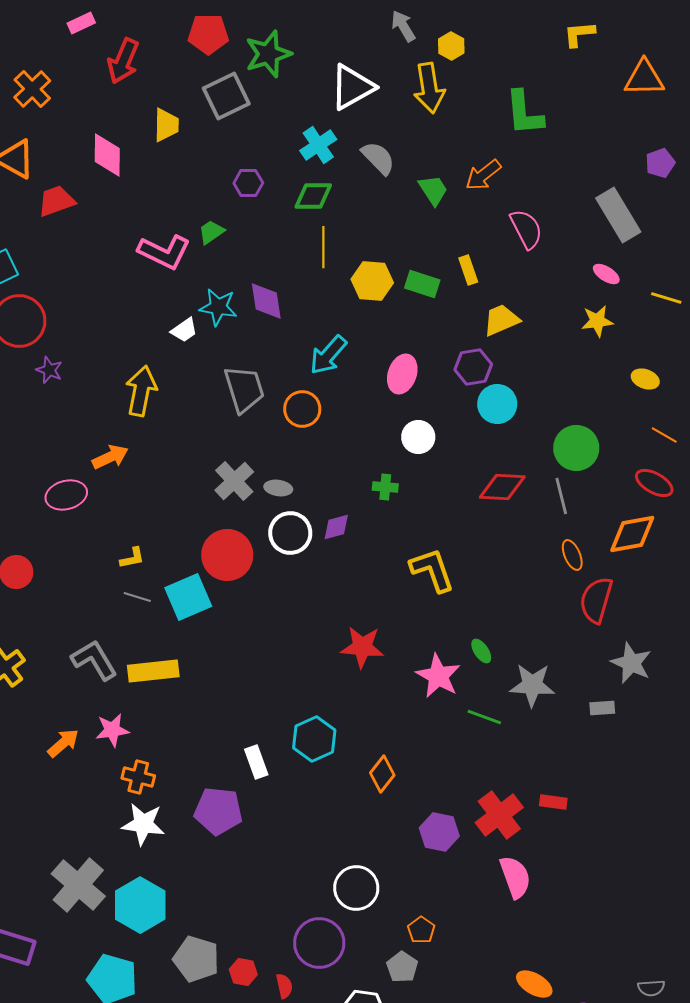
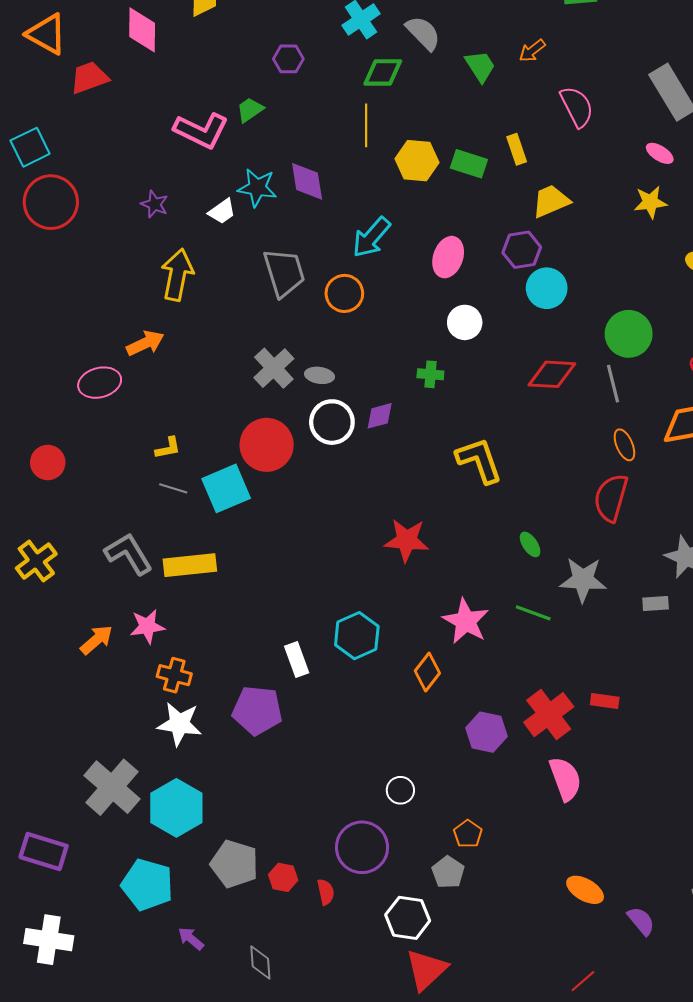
orange arrow: (483, 175) -> (532, 51), size x0.7
green diamond: (313, 196) -> (383, 72), moved
purple star: (49, 370) -> (155, 204), moved
red semicircle: (596, 600) -> (611, 498), moved
pink star: (438, 676) -> (466, 621), moved
white circle: (356, 888) -> (400, 790), size x0.6

